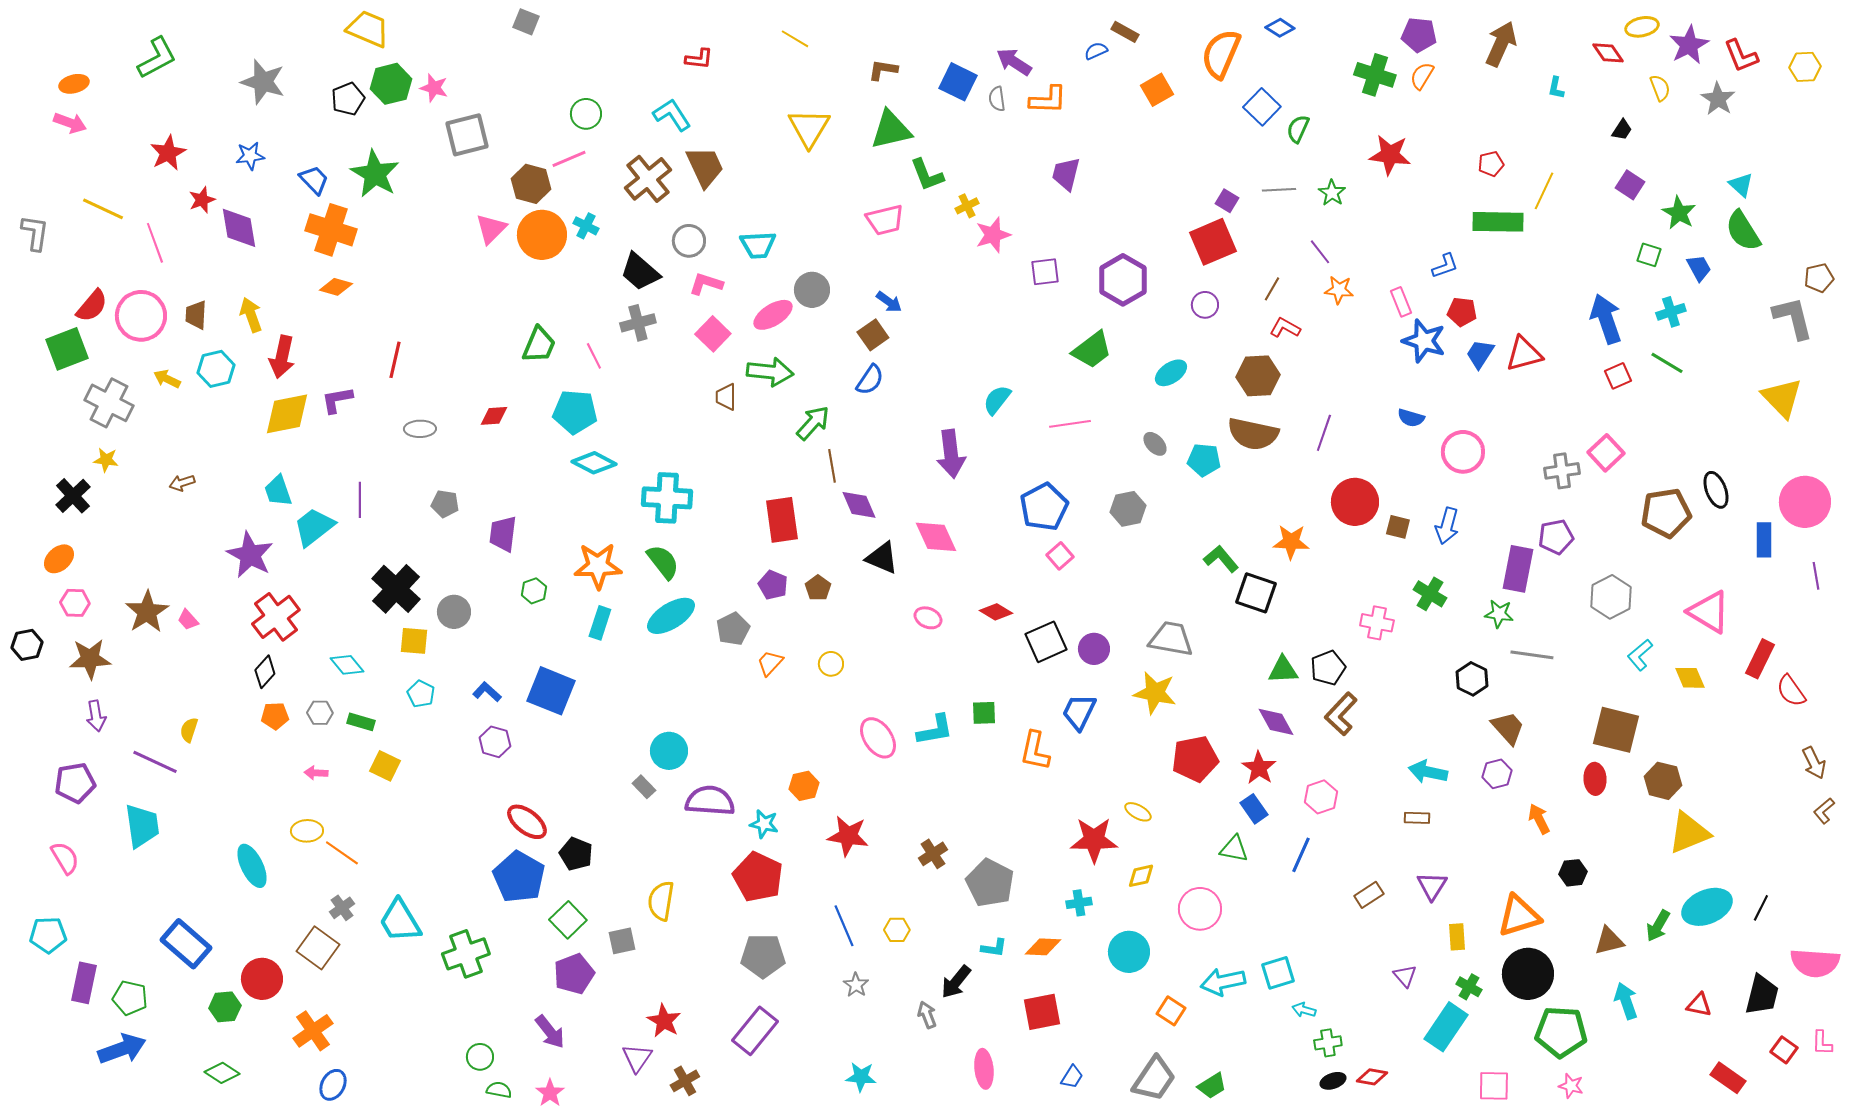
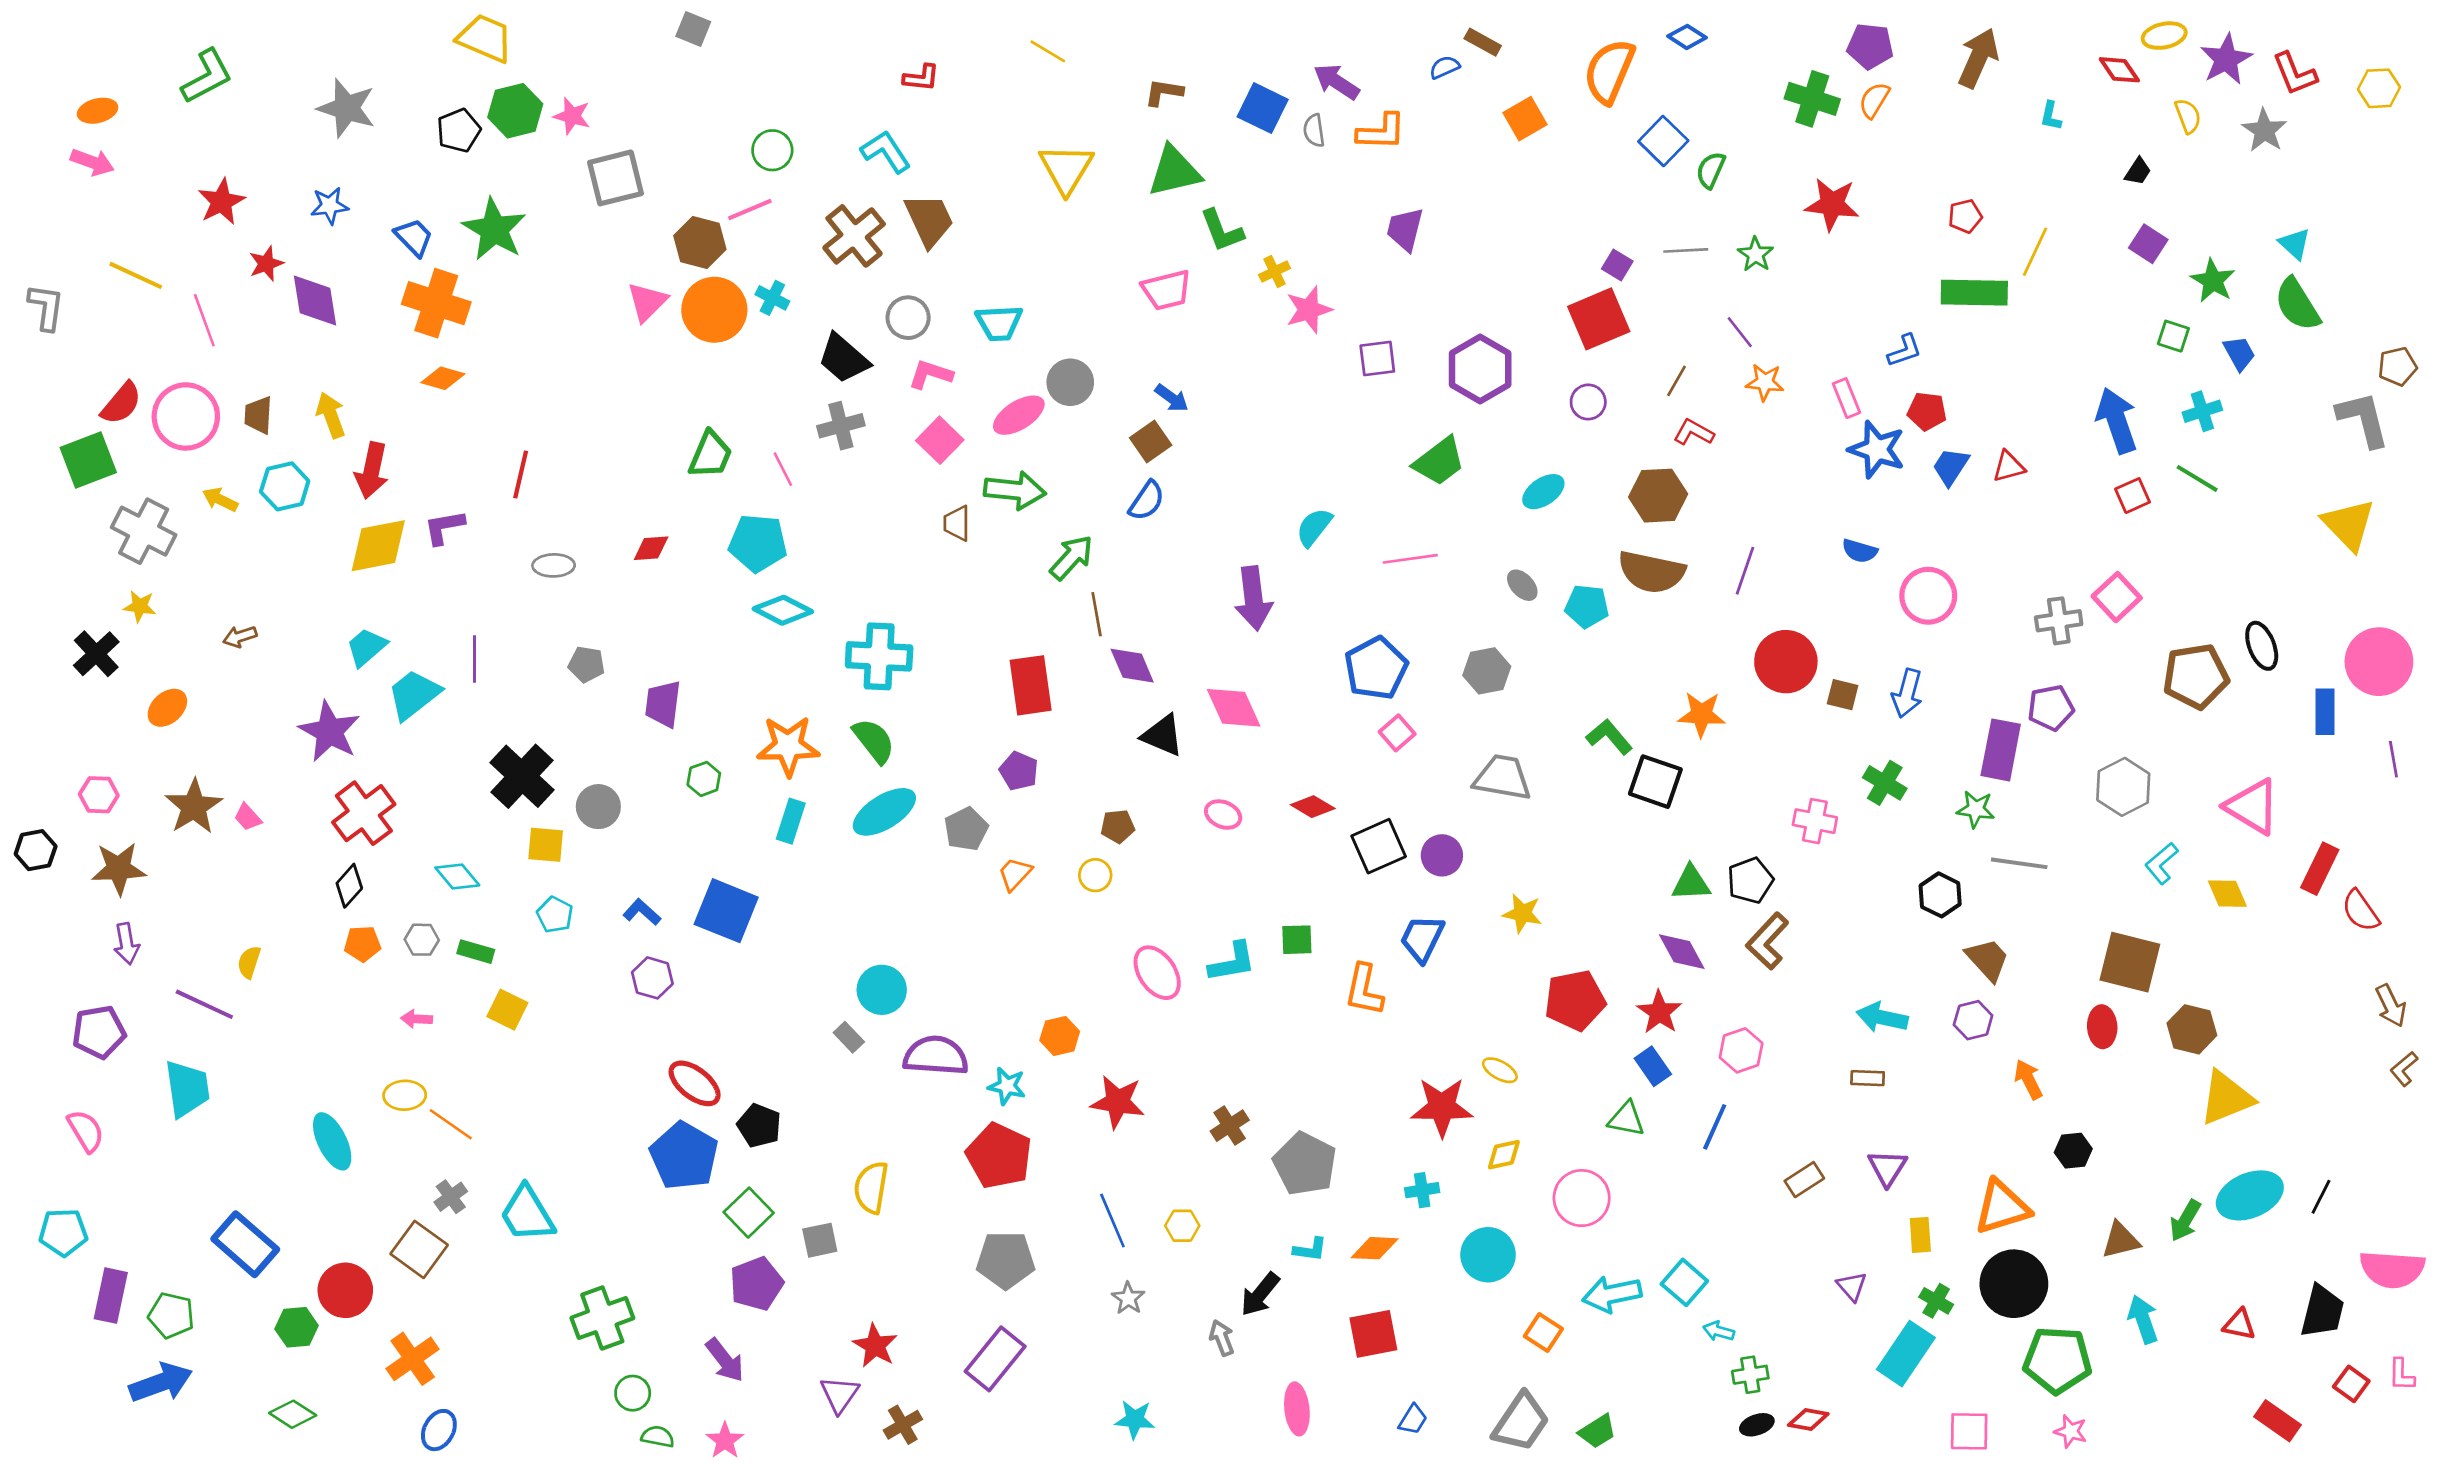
red triangle: (1524, 354) -> (2009, 467), size x0.7
cyan trapezoid: (278, 491) -> (366, 647), turned 68
orange ellipse: (59, 559) -> (167, 708), moved
brown pentagon: (818, 588) -> (1118, 826), moved, turned 30
gray trapezoid: (1171, 639) -> (1503, 778), moved
yellow star: (1155, 693) -> (1522, 913), size x0.7
green cross: (466, 954) -> (602, 1318), moved
cyan square: (1278, 973) -> (1684, 1282), turned -32

